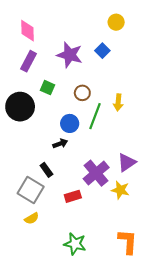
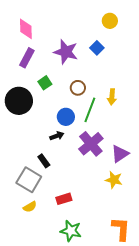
green square: (47, 88) -> (45, 83), turned 32
purple cross: (96, 173) -> (91, 144), moved
red rectangle: (73, 196) -> (64, 199), moved

